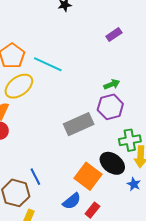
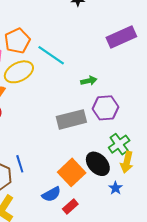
purple rectangle: (114, 34) -> (121, 37), size x1.8
green arrow: (112, 84) -> (89, 81), moved
green cross: (130, 140) -> (119, 144), turned -35

